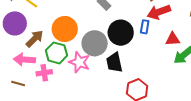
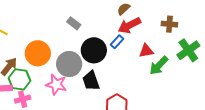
blue rectangle: (145, 27) -> (117, 42), turned 40
green hexagon: (56, 53) -> (19, 79), moved

